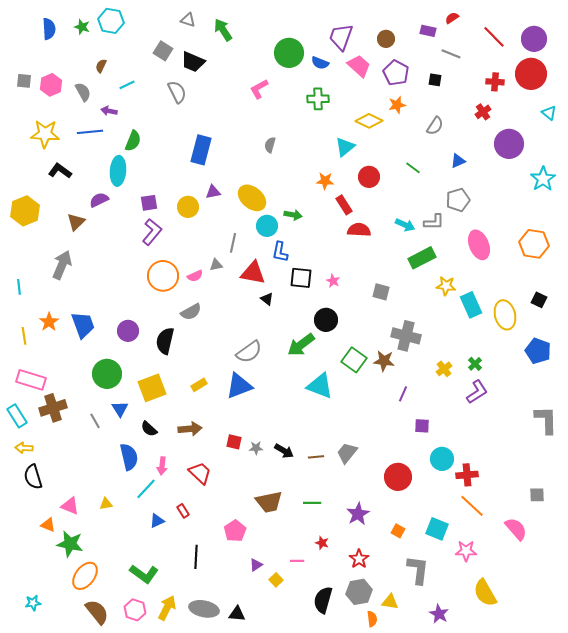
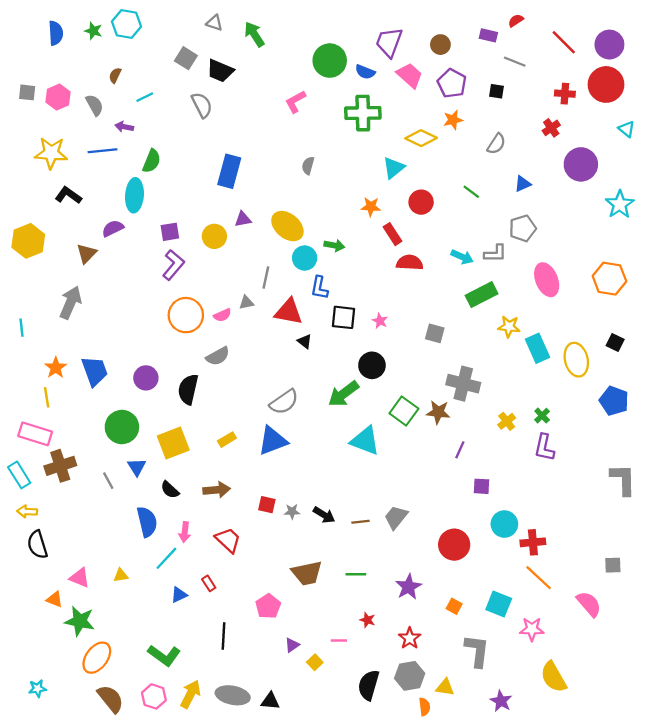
green cross: (318, 99) -> (363, 113), size x1.4
yellow line: (24, 336) -> (47, 397), moved
purple L-shape: (477, 392) -> (544, 448), turned 135

